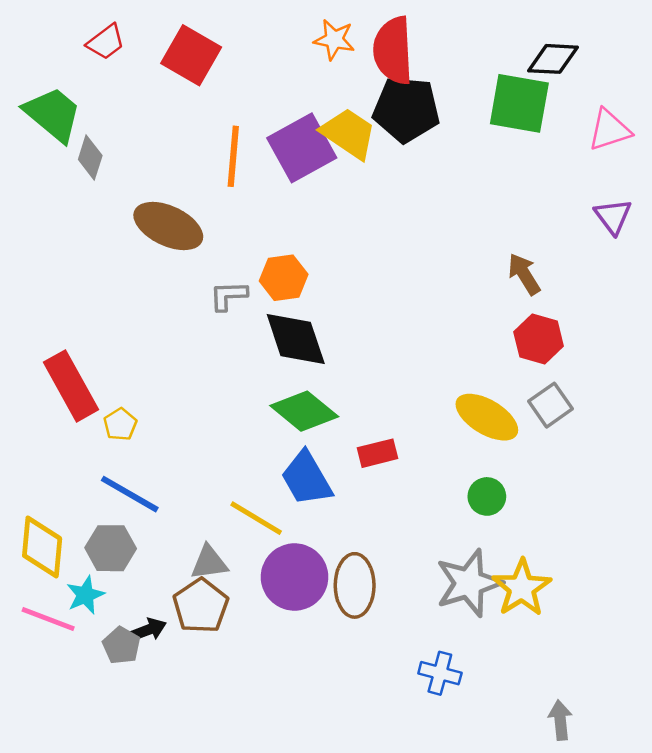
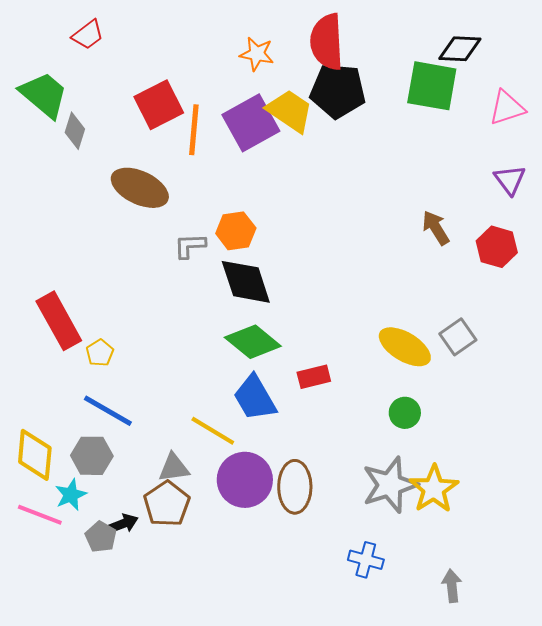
orange star: (334, 40) -> (257, 54), moved
red square: (191, 55) -> (159, 105), moved, turned 33
red hexagon: (539, 339) -> (497, 247), moved
gray arrow: (560, 720) -> (452, 586), moved

